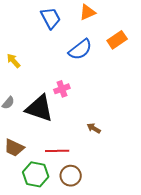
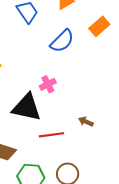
red line: (57, 151) -> (52, 135), moved

